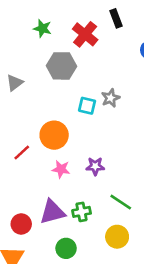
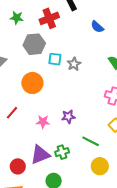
red cross: (85, 34) -> (49, 18), turned 36
cyan square: (87, 106) -> (55, 59), moved
orange circle: (54, 135) -> (32, 83), moved
yellow circle: (117, 237) -> (100, 166), moved

